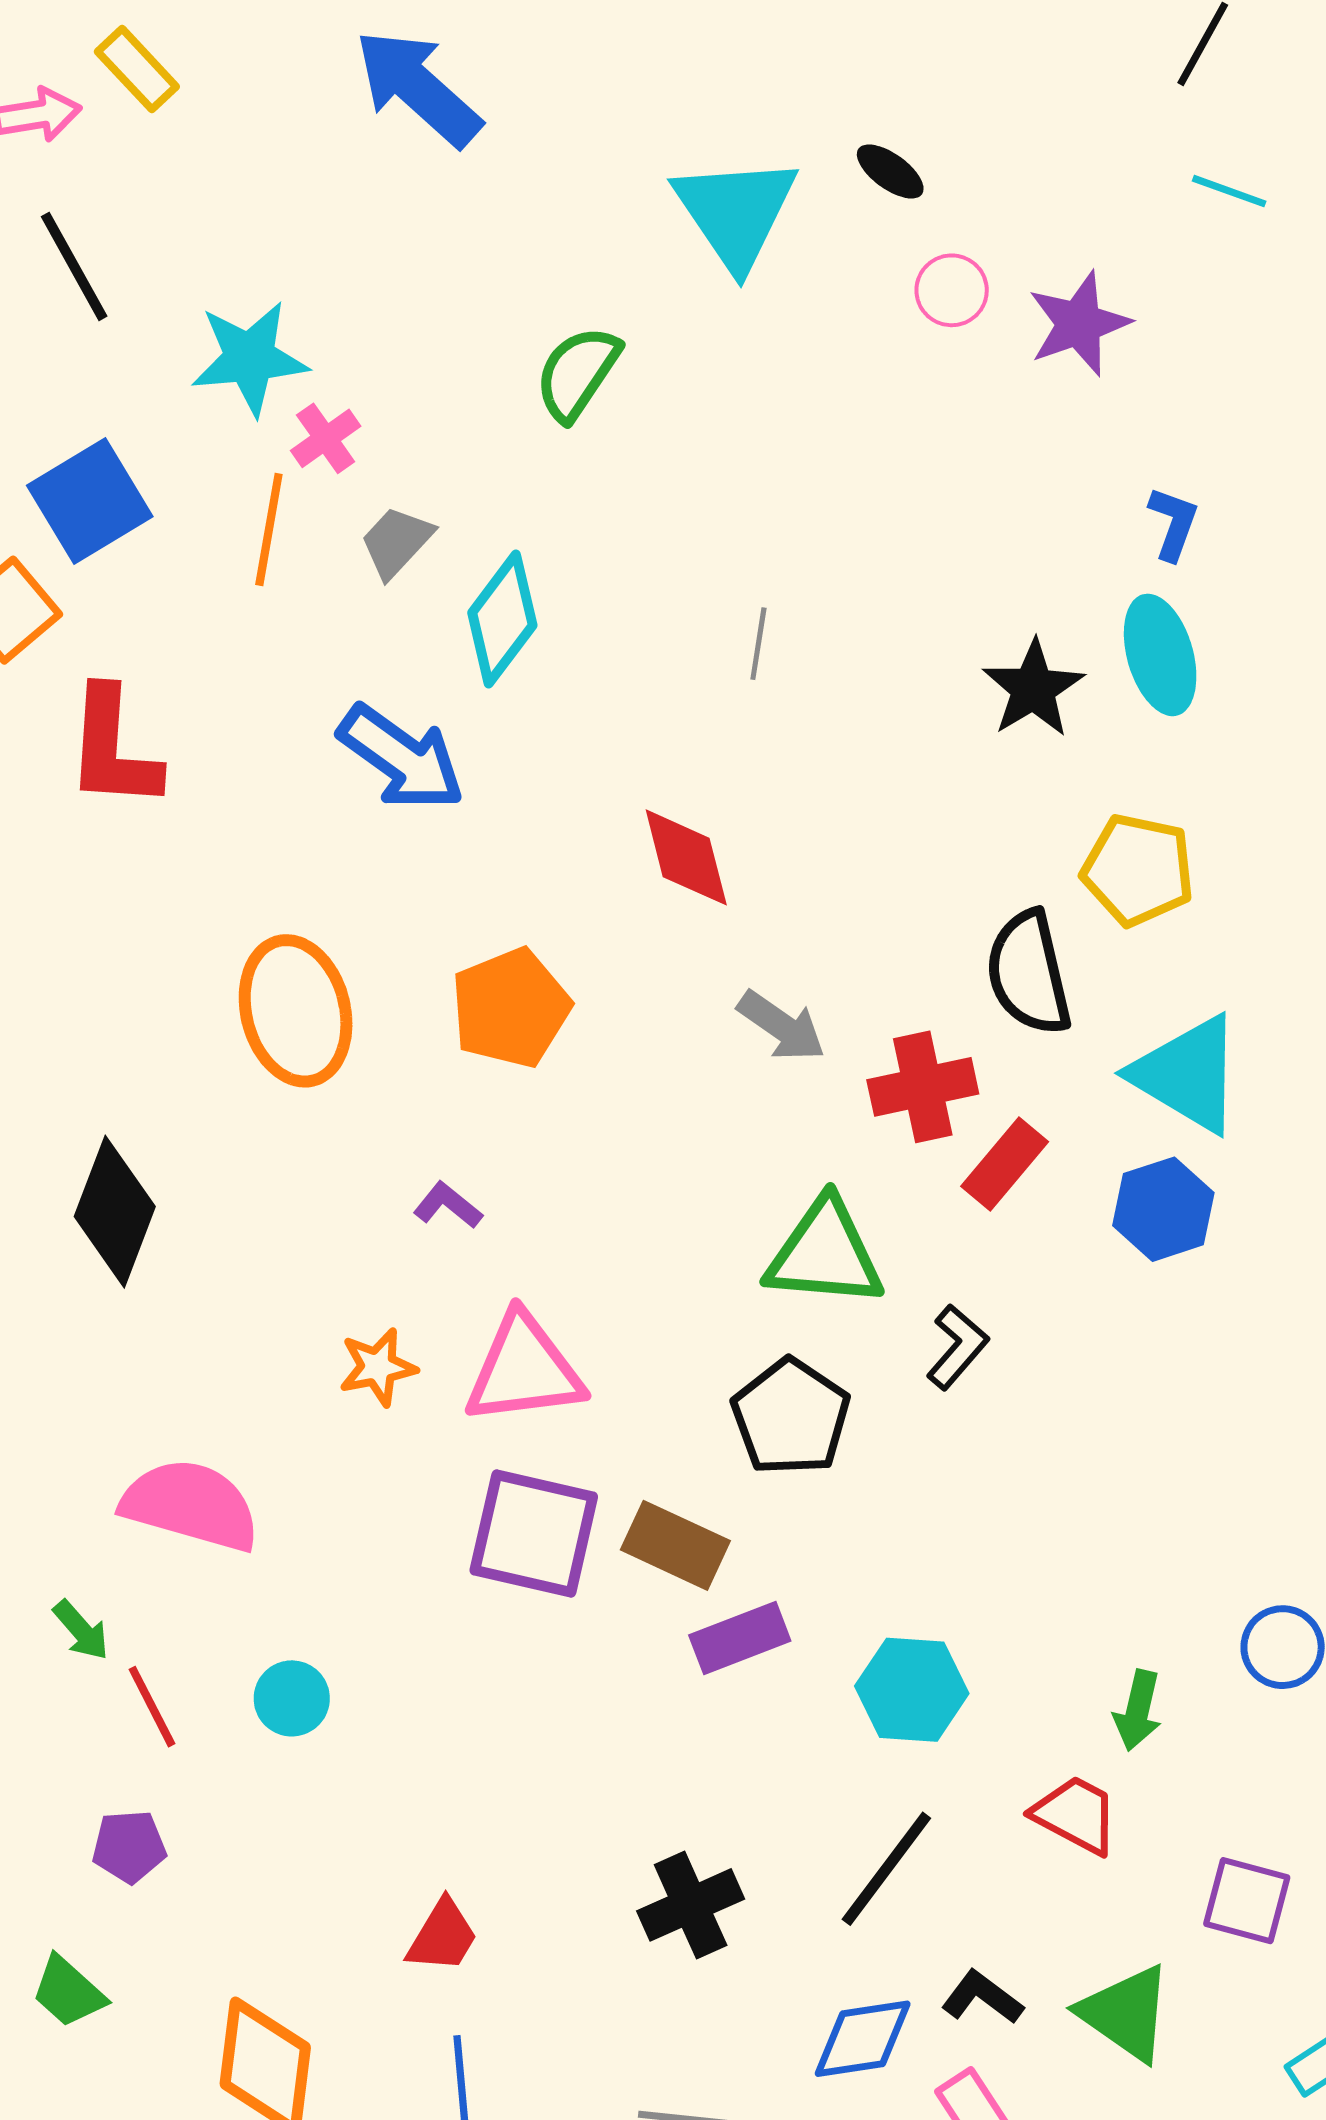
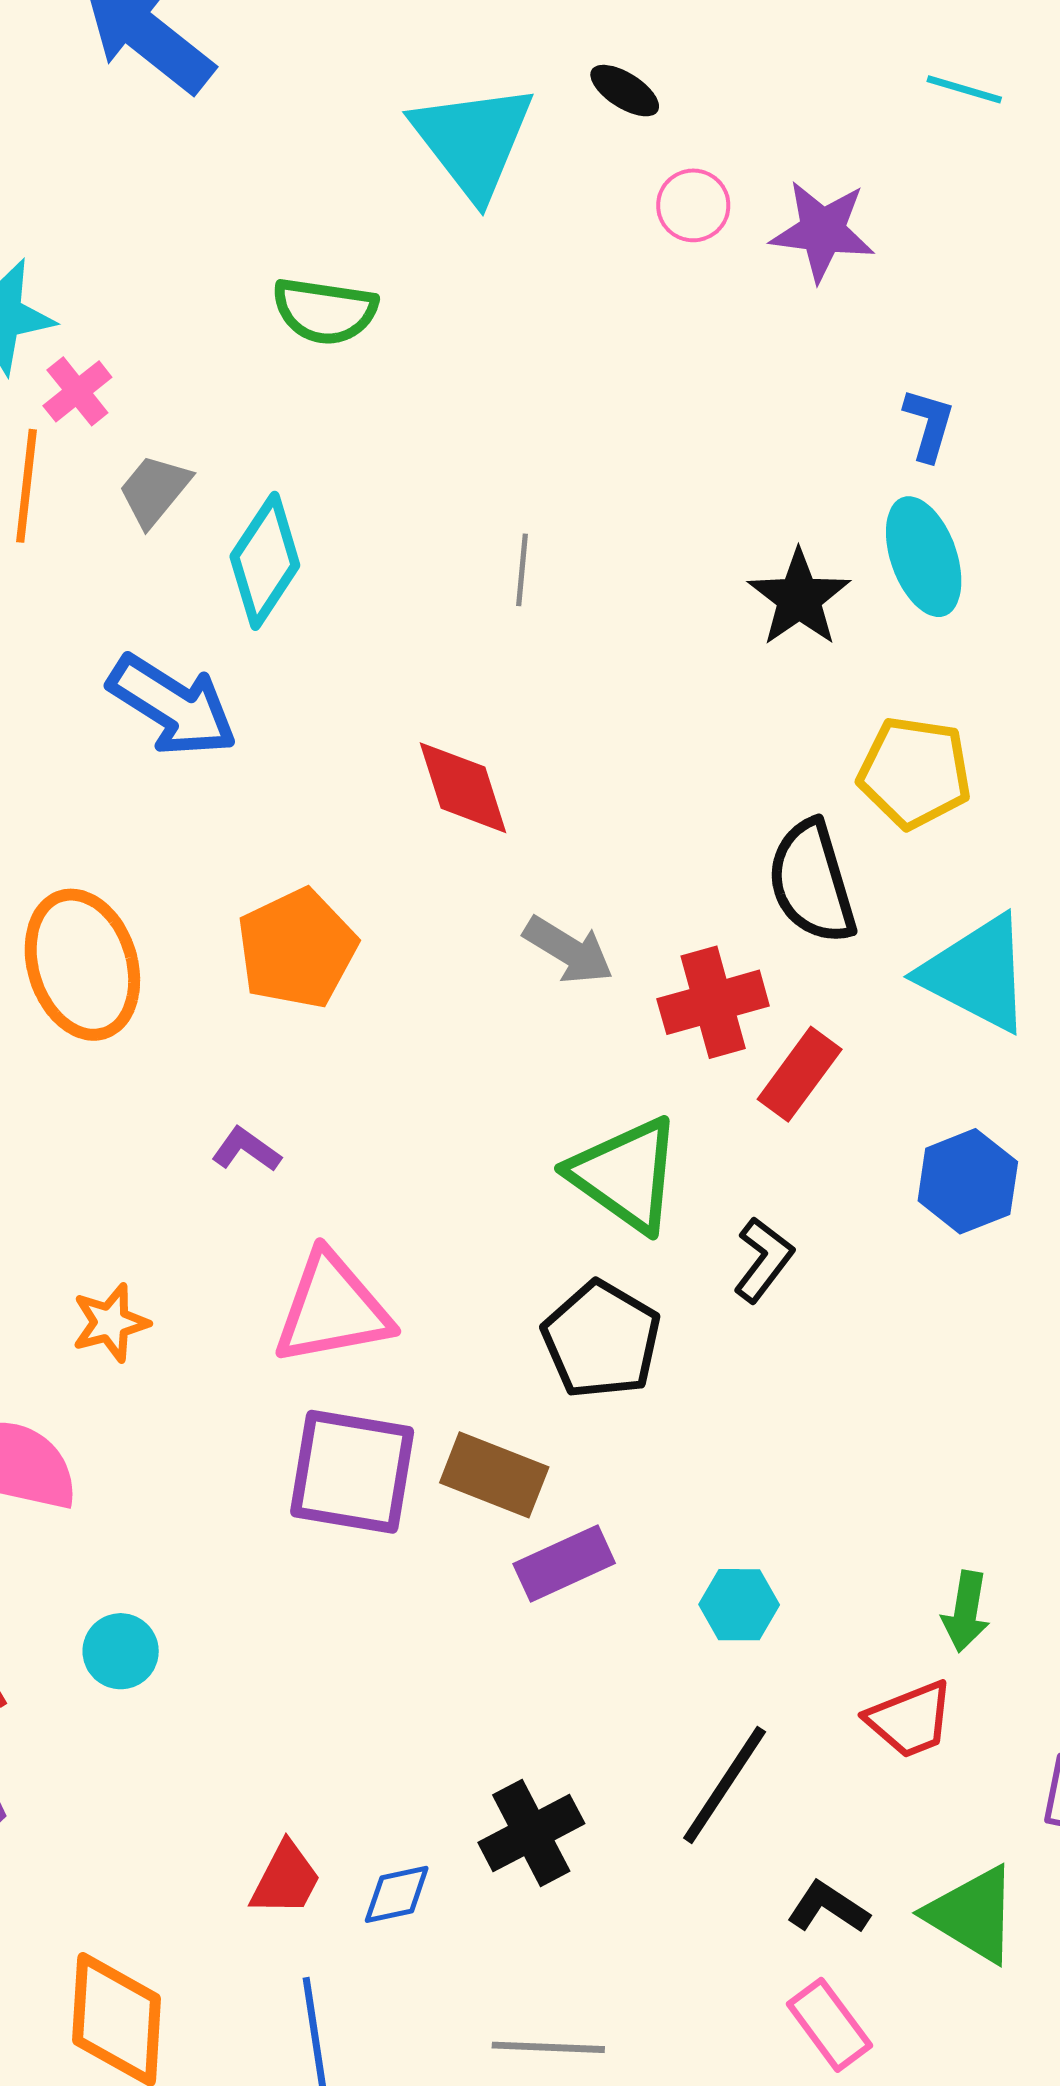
purple star: (1079, 324) -> (822, 231), turned 30
green semicircle: (577, 373) -> (325, 311), turned -112
blue hexagon: (1163, 1209) -> (968, 1181), moved
green triangle: (825, 1254) -> (626, 1175), turned 34
orange star: (378, 1367) -> (110, 1323), moved
cyan hexagon: (912, 1690) -> (739, 1605), size x0.7
red trapezoid: (1076, 1815) -> (910, 1720), turned 134
blue diamond: (863, 2039) -> (397, 1894), moved, size x0.7

